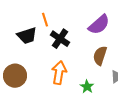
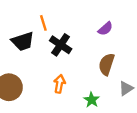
purple semicircle: (99, 25) -> (105, 29), size x0.6
orange arrow: (59, 73) -> (59, 84), size x0.7

